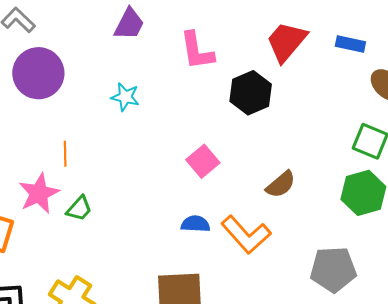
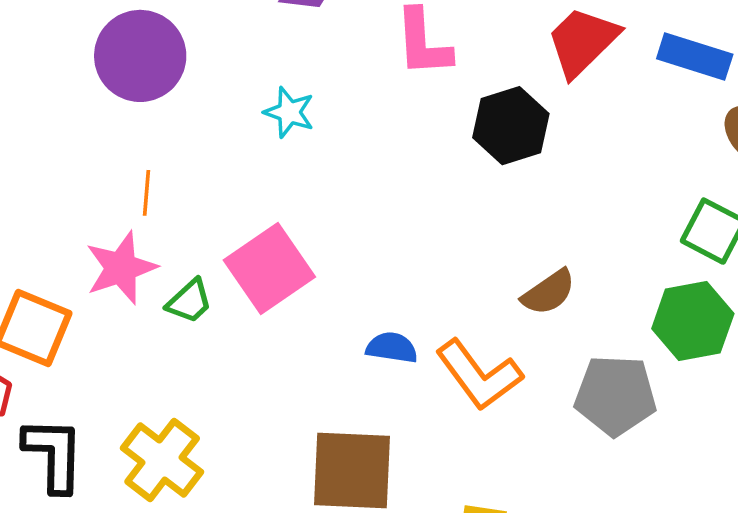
blue rectangle: (350, 44) -> (695, 57), size x1.4
orange line: (65, 154) -> (147, 193), moved
pink square: (203, 161) -> (269, 268), moved, size x1.5
gray pentagon: (333, 269) -> (615, 395), moved

